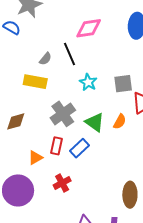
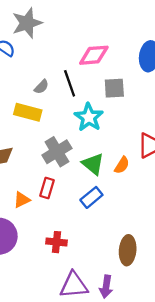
cyan star: (88, 82) -> (89, 117), size x1.4
gray square: (123, 84) -> (114, 88), moved
blue rectangle: (79, 148) -> (91, 197), moved
red cross: (62, 183) -> (56, 242), moved, turned 30

